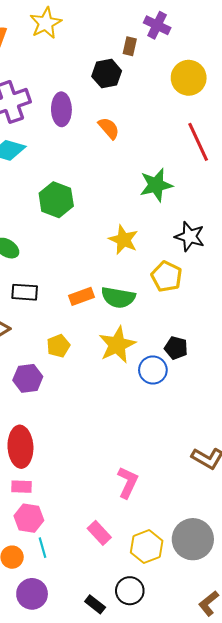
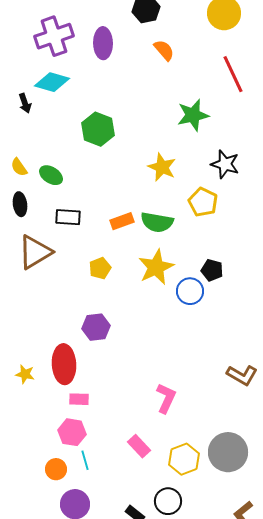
orange semicircle: (109, 128) -> (164, 50), moved
purple hexagon: (28, 378) -> (96, 327), moved
pink rectangle: (22, 487) -> (79, 399), moved

